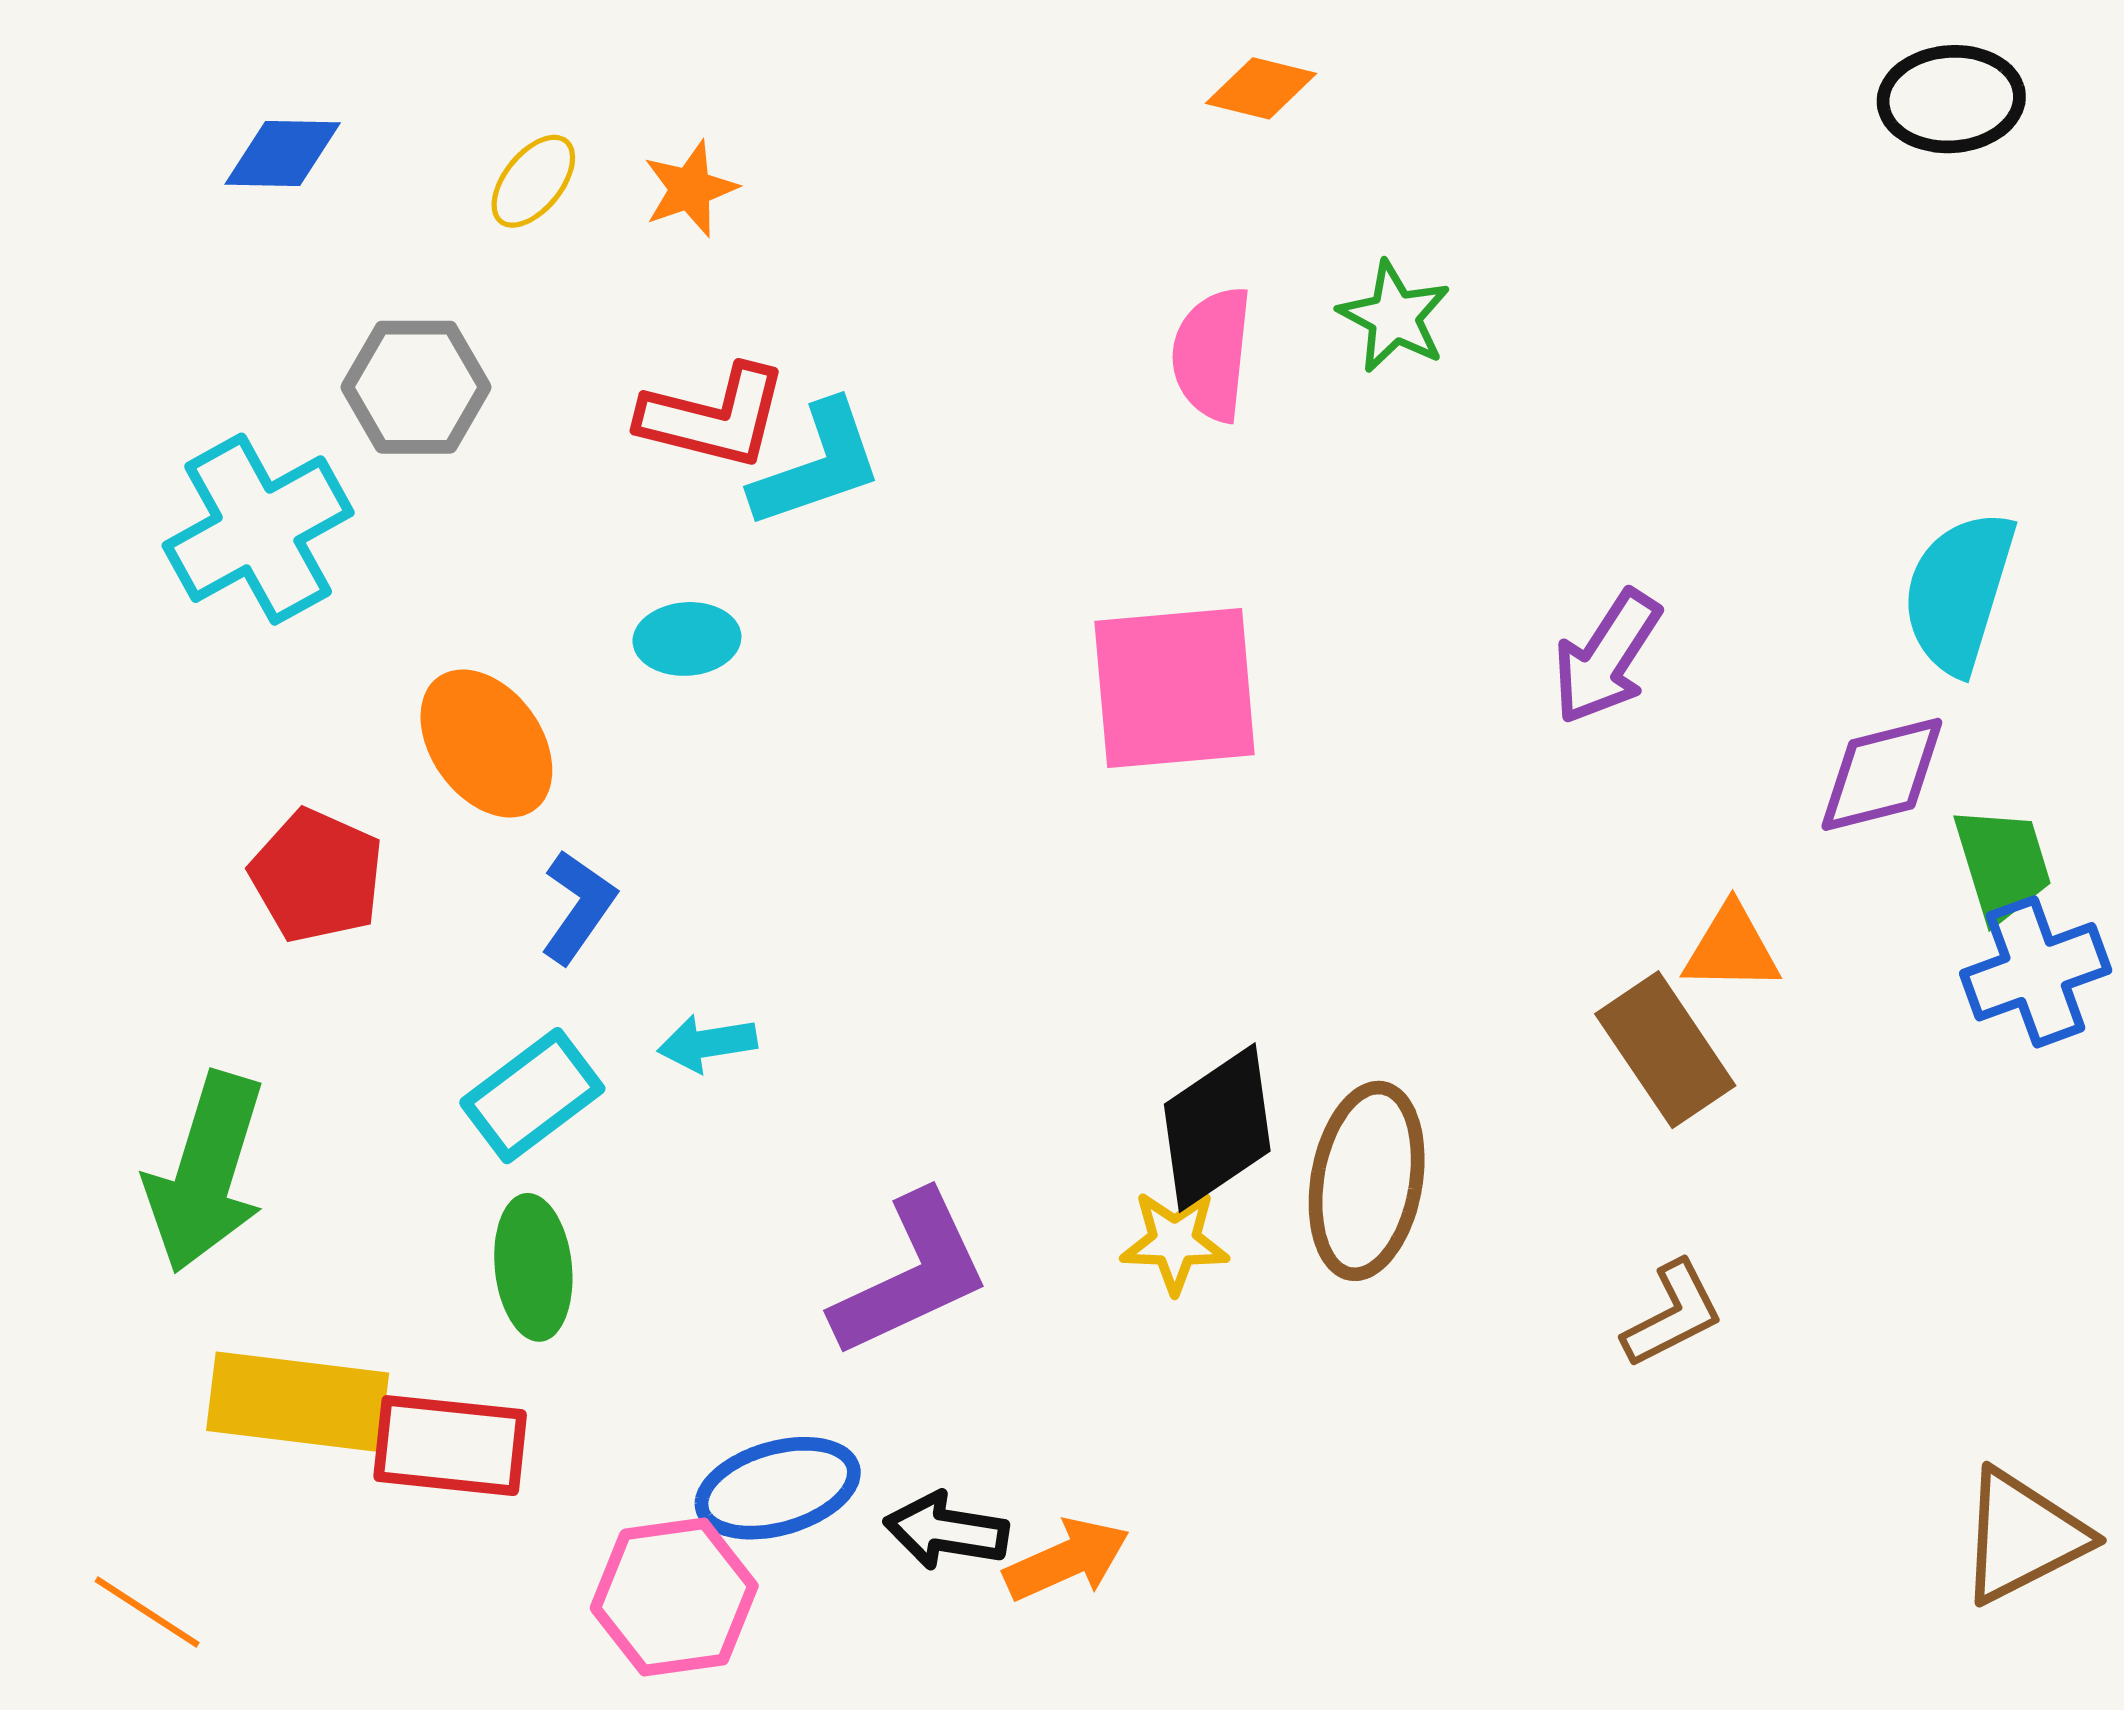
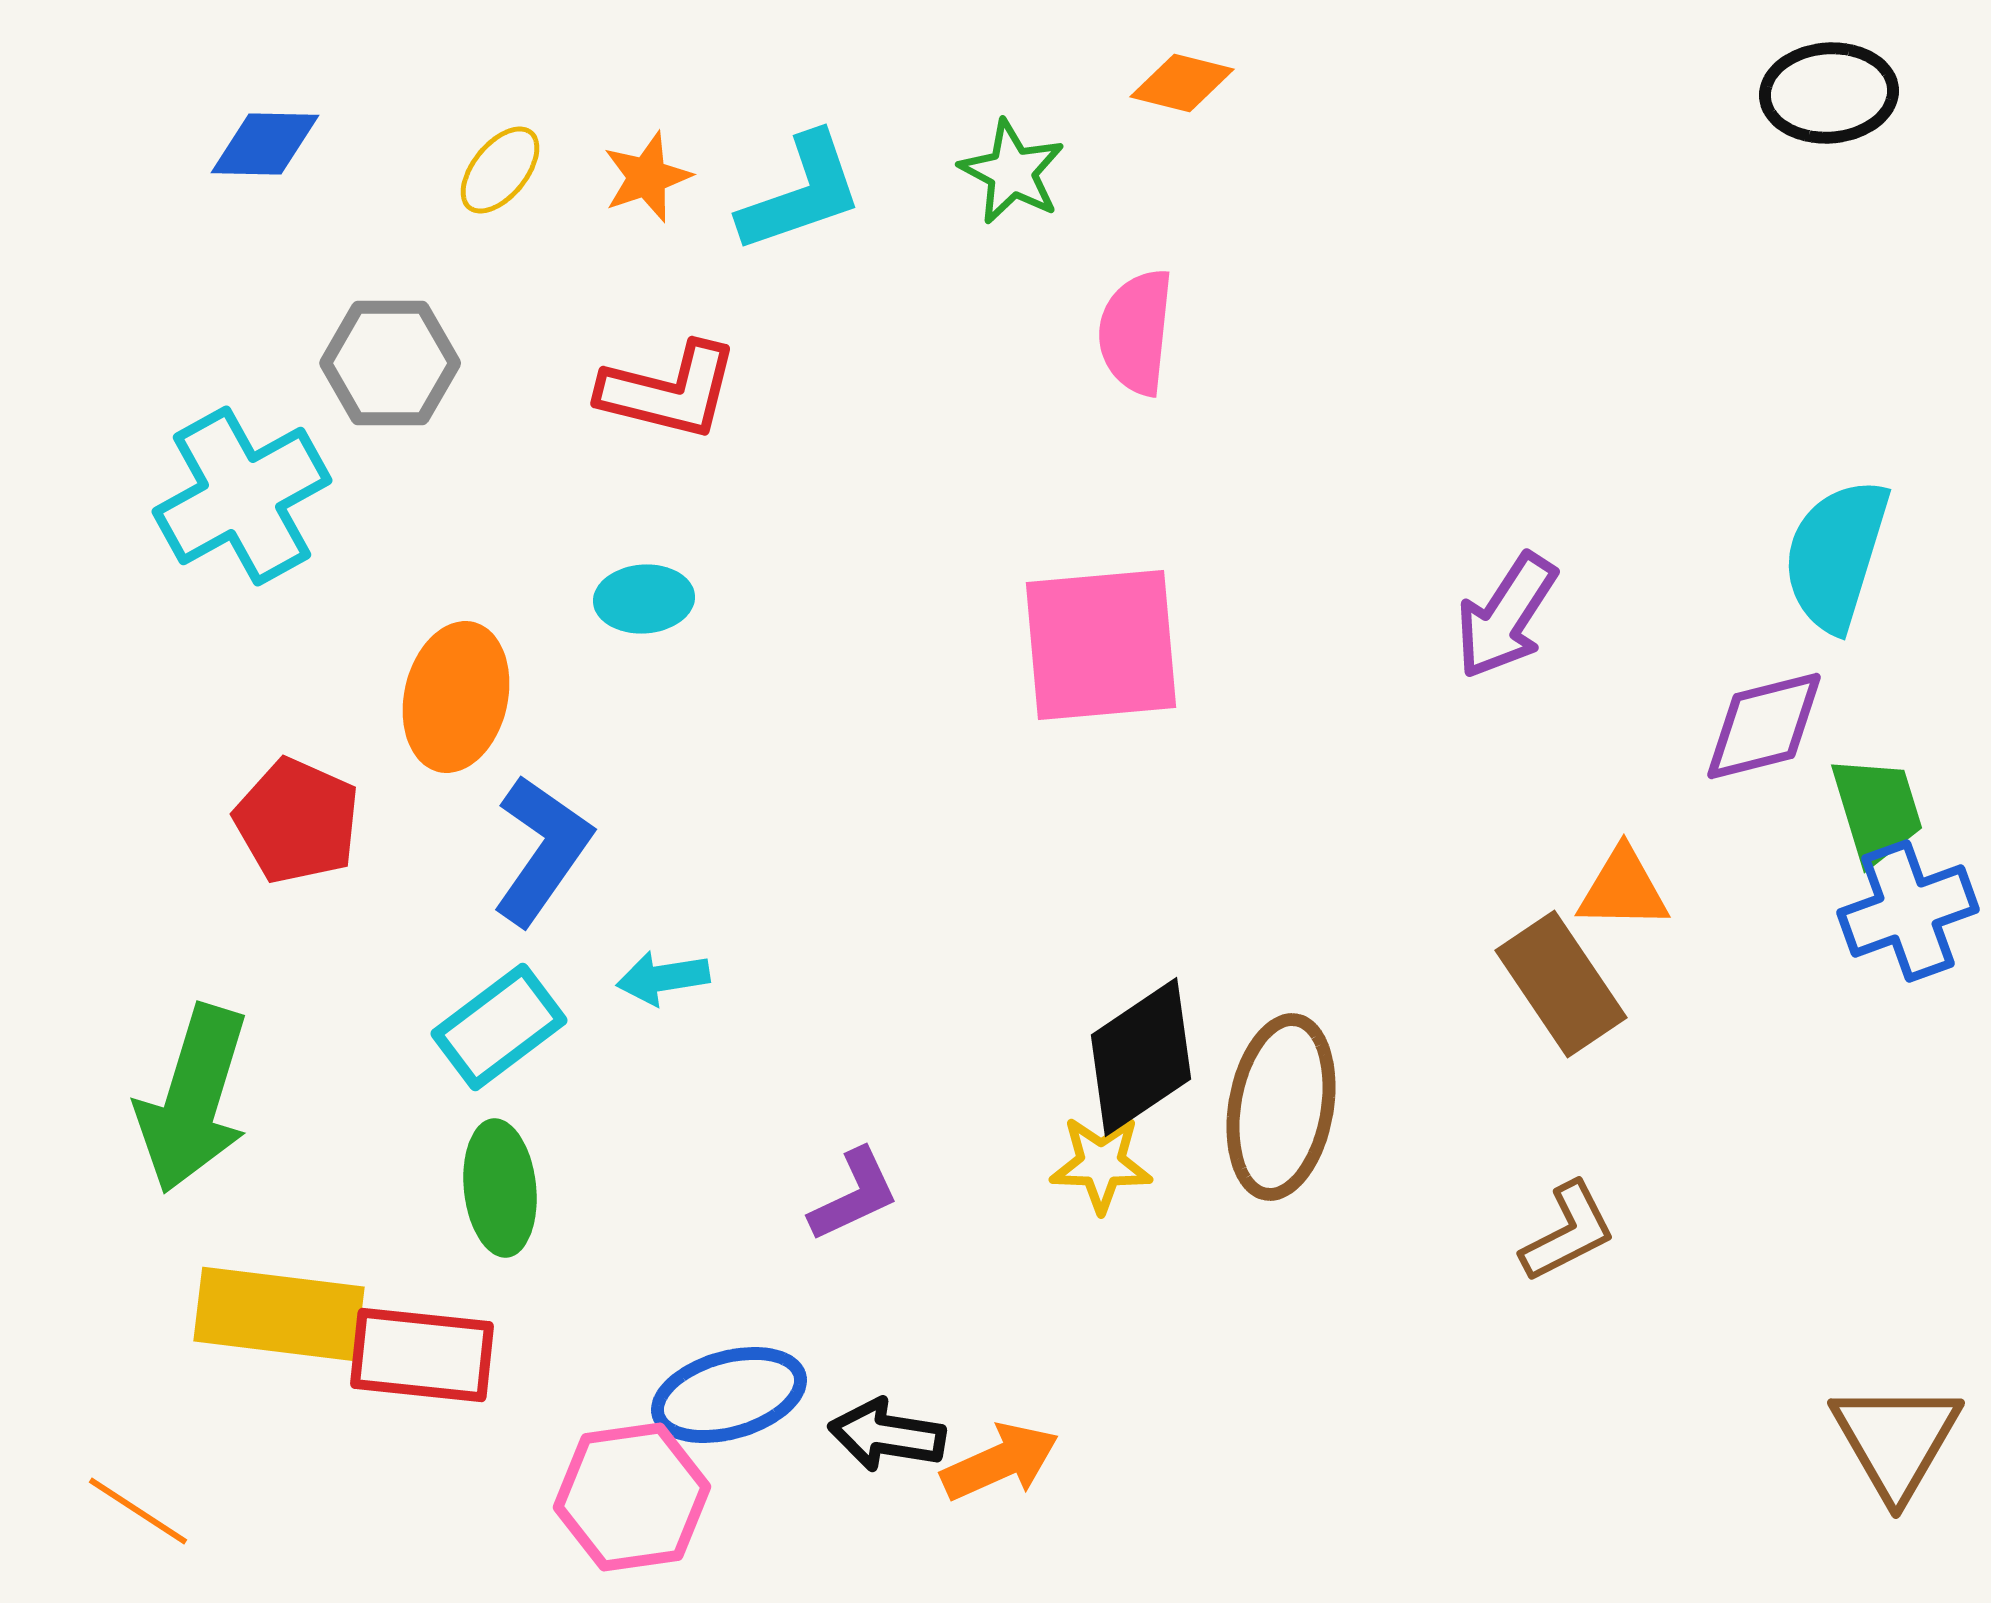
green star: (1394, 317) -> (1012, 172), moved
cyan L-shape: (817, 465) -> (801, 193), moved
orange ellipse: (486, 744) -> (456, 697), turned 49
blue L-shape: (578, 907) -> (542, 850), size x1.4
purple L-shape: (911, 1275) -> (854, 1195), size x0.6
brown triangle: (2023, 1536) -> (1896, 1440), turned -33

